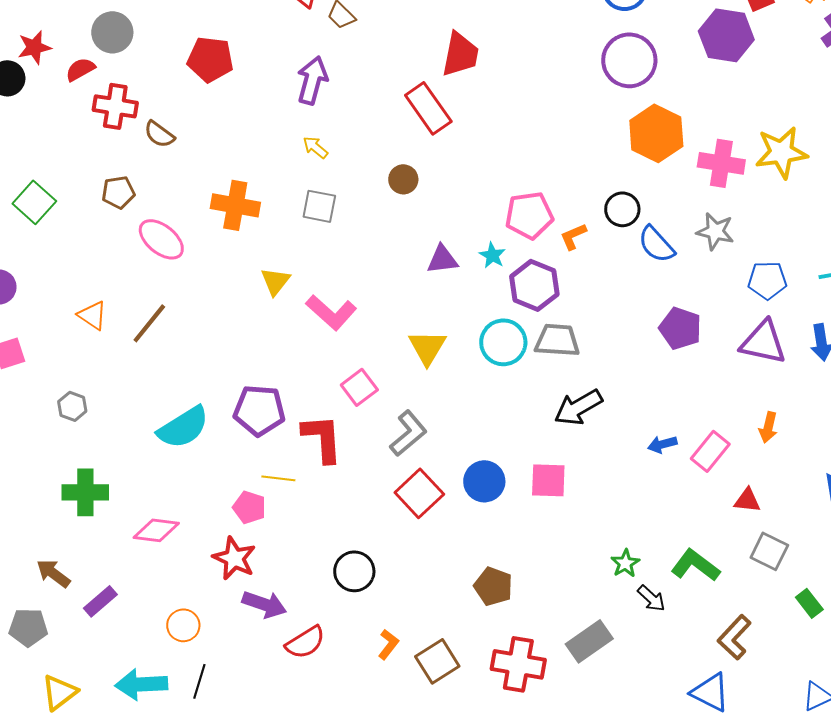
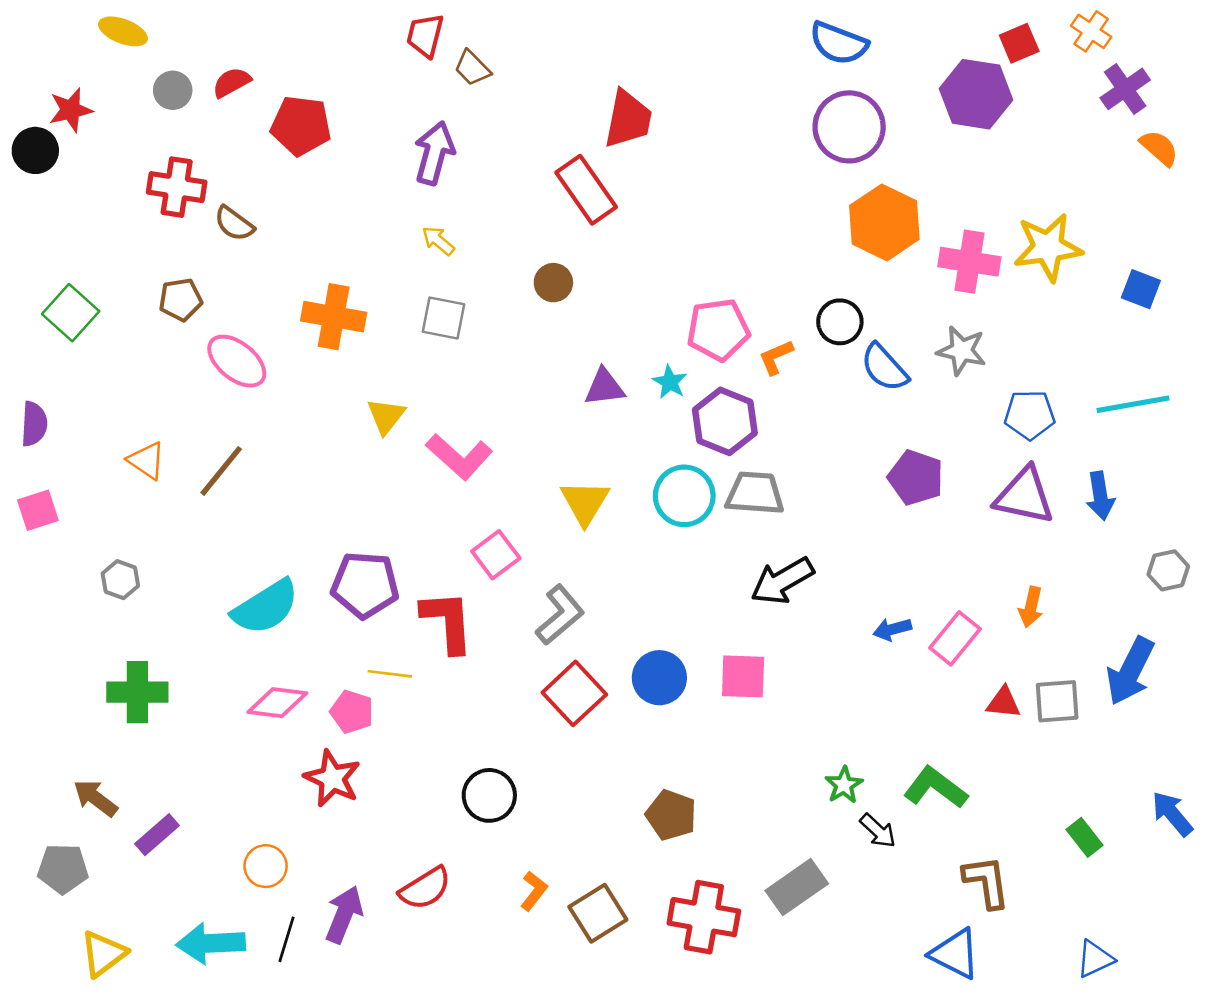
gray circle: (112, 32) -> (173, 90), size x0.7
red semicircle: (80, 69) -> (232, 82), moved
pink diamond: (156, 530) -> (277, 703), moved
gray square: (769, 551) -> (1057, 701), moved, turned -30
purple arrow: (264, 604) -> (344, 915), moved, turned -87
brown L-shape: (734, 637) -> (986, 882), turned 129

